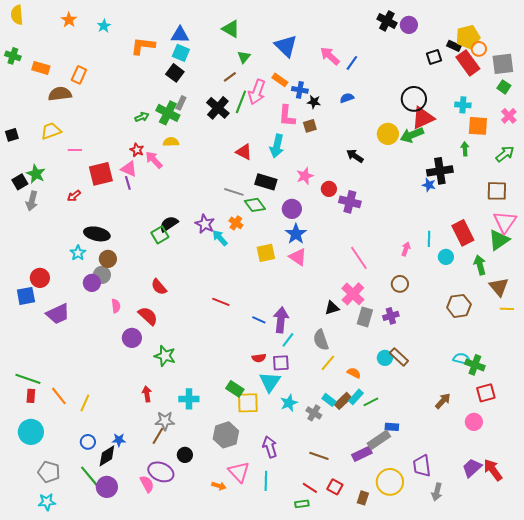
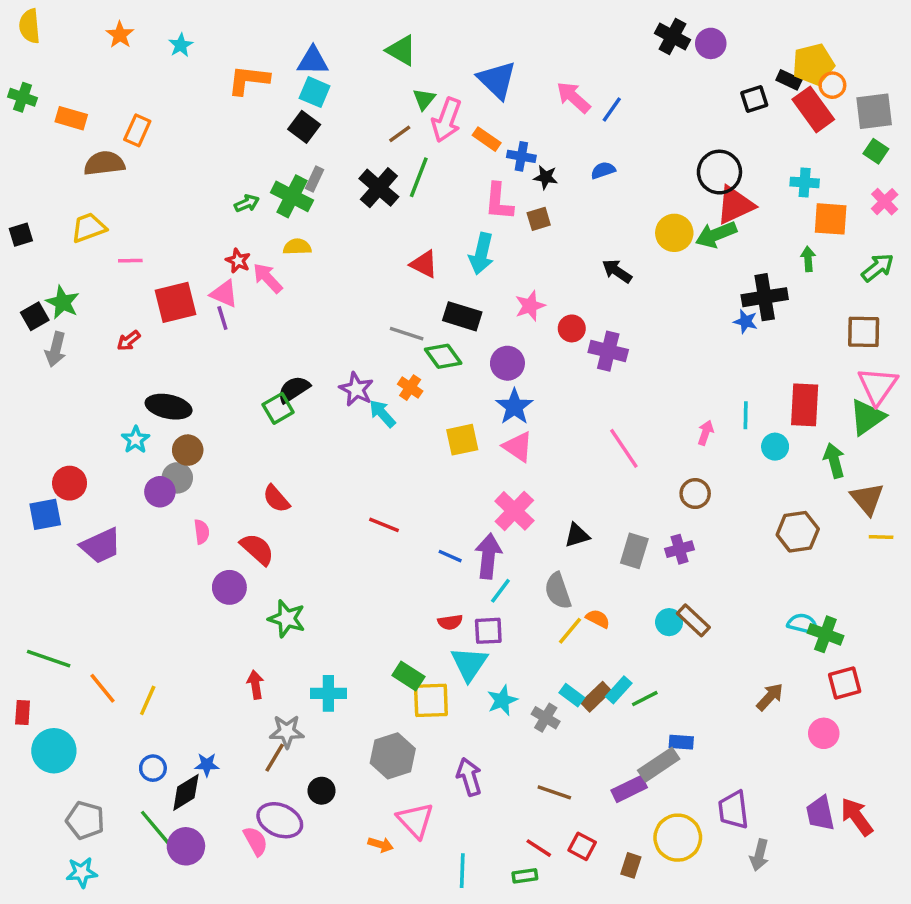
pink arrow: (257, 92) -> (447, 120), moved
red rectangle: (463, 233) -> (805, 405), turned 30
pink cross: (353, 294) -> (514, 511), moved
orange semicircle: (354, 373) -> (598, 619), moved
red rectangle: (31, 396) -> (23, 712), moved
purple trapezoid: (472, 468) -> (820, 813), turned -60
cyan line: (266, 481) -> (462, 871), moved

